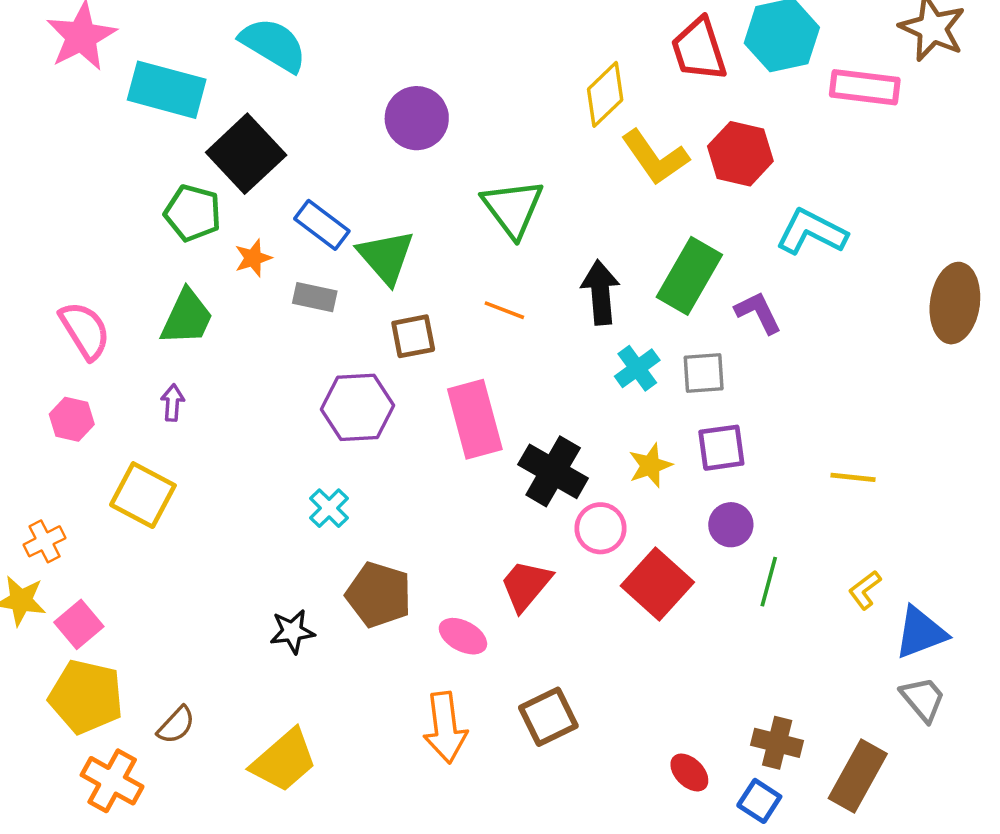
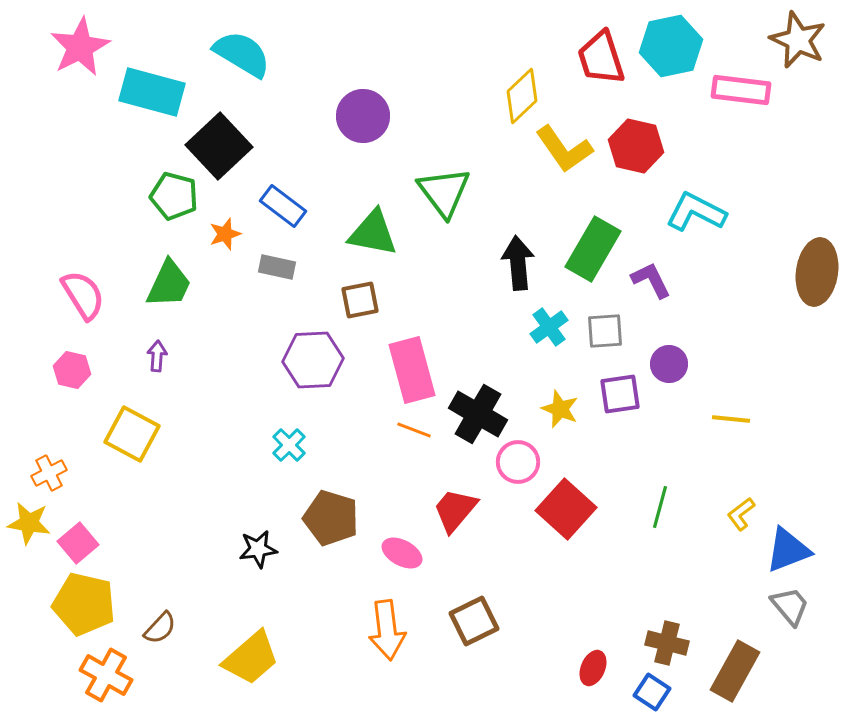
green triangle: (386, 257) -> (373, 233), moved, turned -38
orange line: (504, 310) -> (414, 430), moved
yellow star: (650, 465) -> (560, 409), turned -30
purple circle: (731, 525) -> (669, 364), moved
red ellipse: (689, 772) -> (593, 668), turned 68

